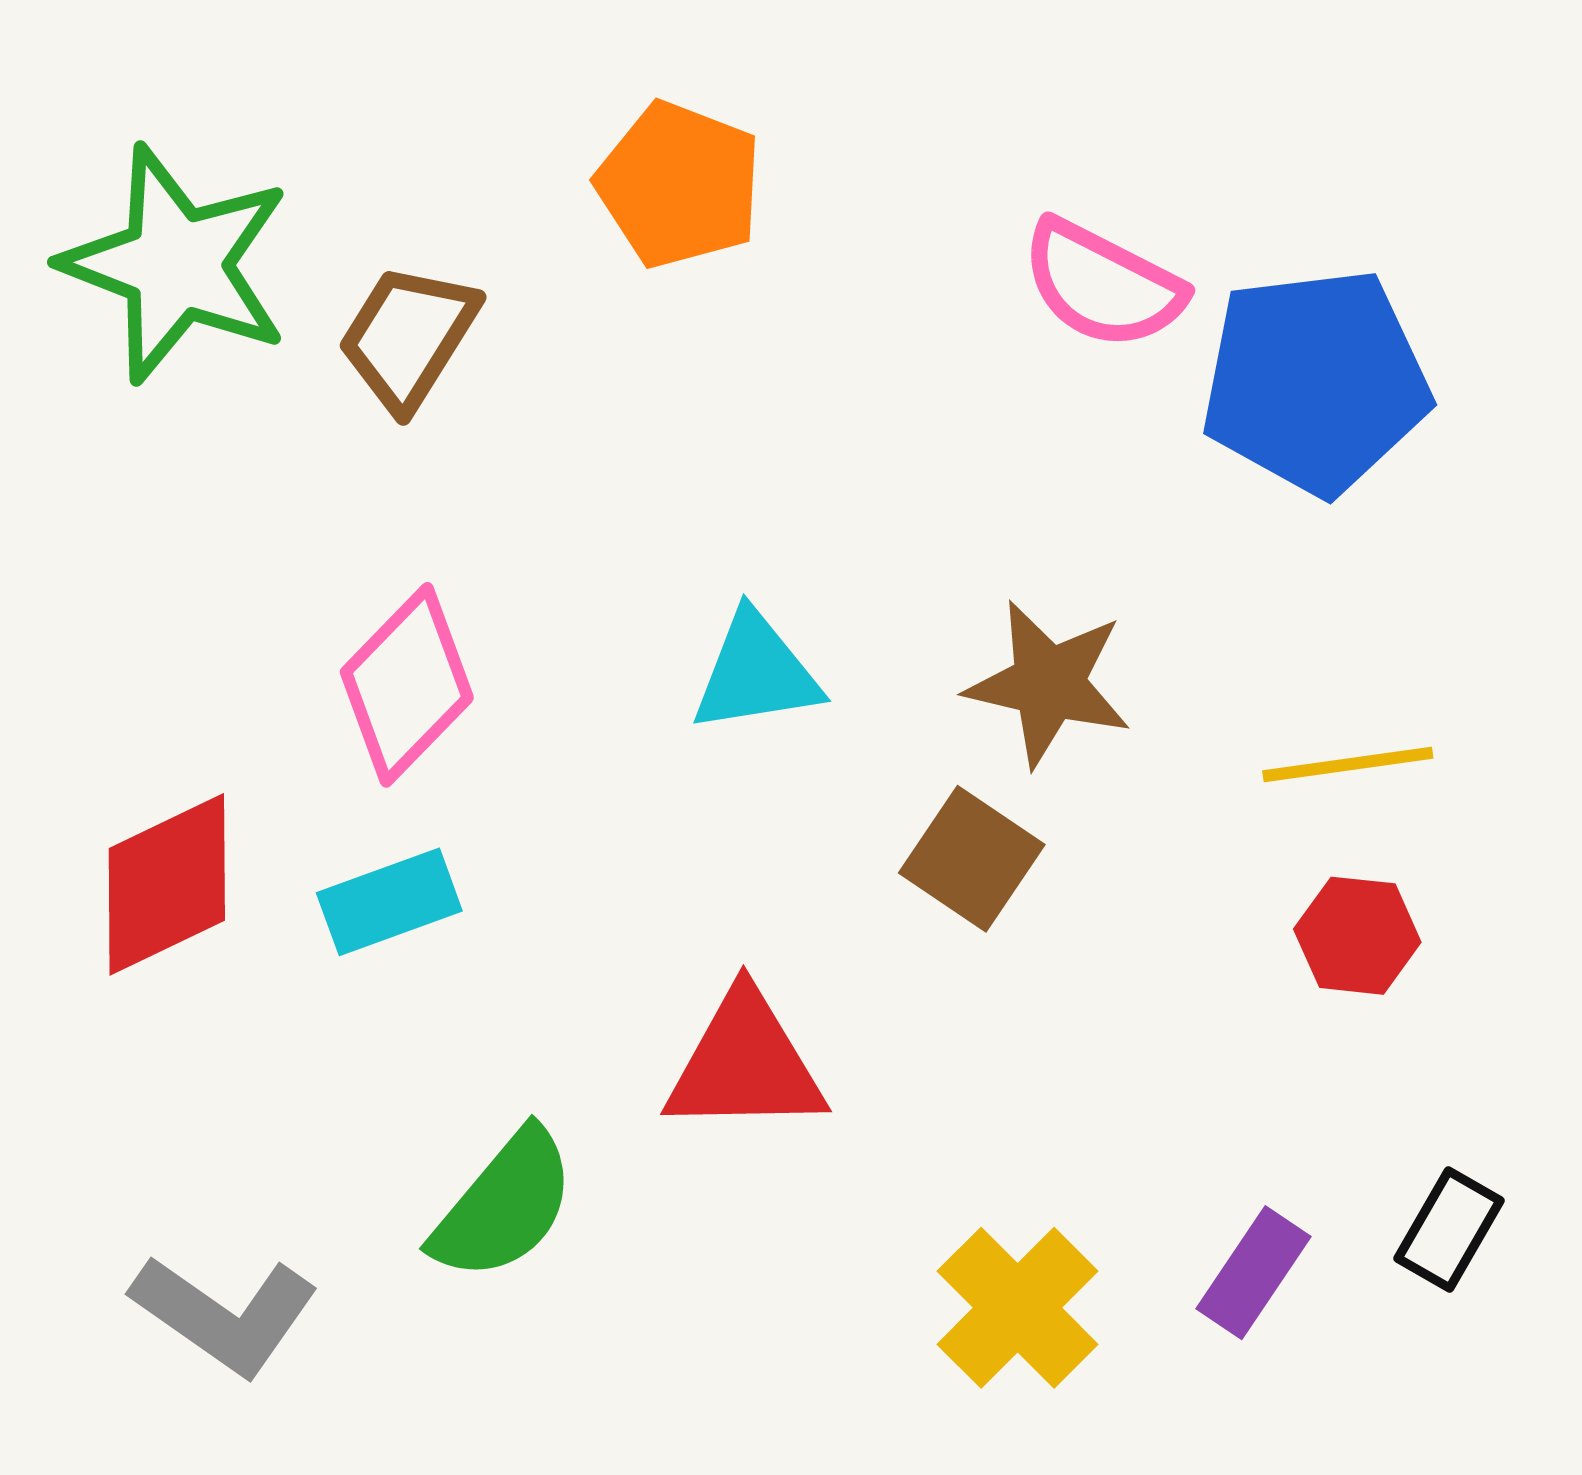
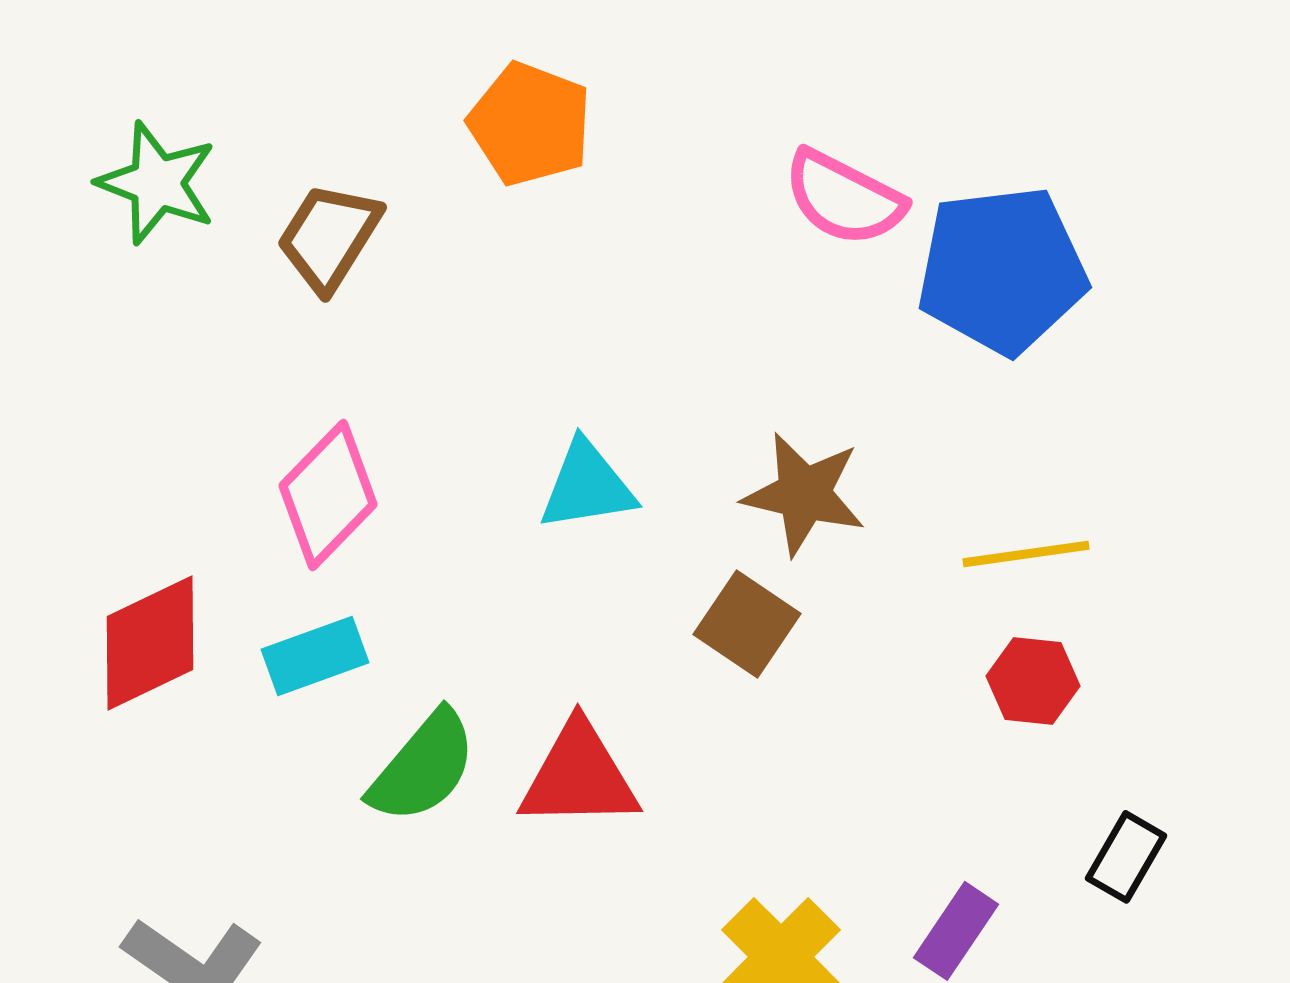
green star: (176, 264) -> (157, 183), size x0.7
green semicircle: (504, 1205) -> (423, 767), moved
black rectangle: (1449, 1230) -> (1126, 857), moved

